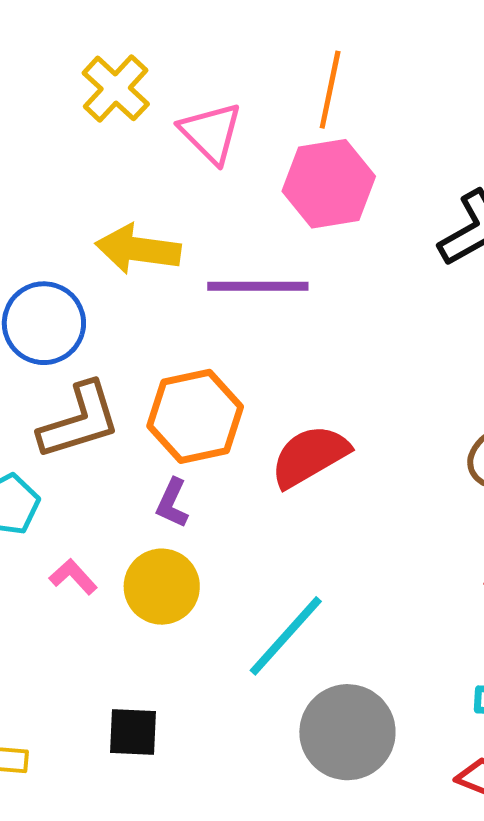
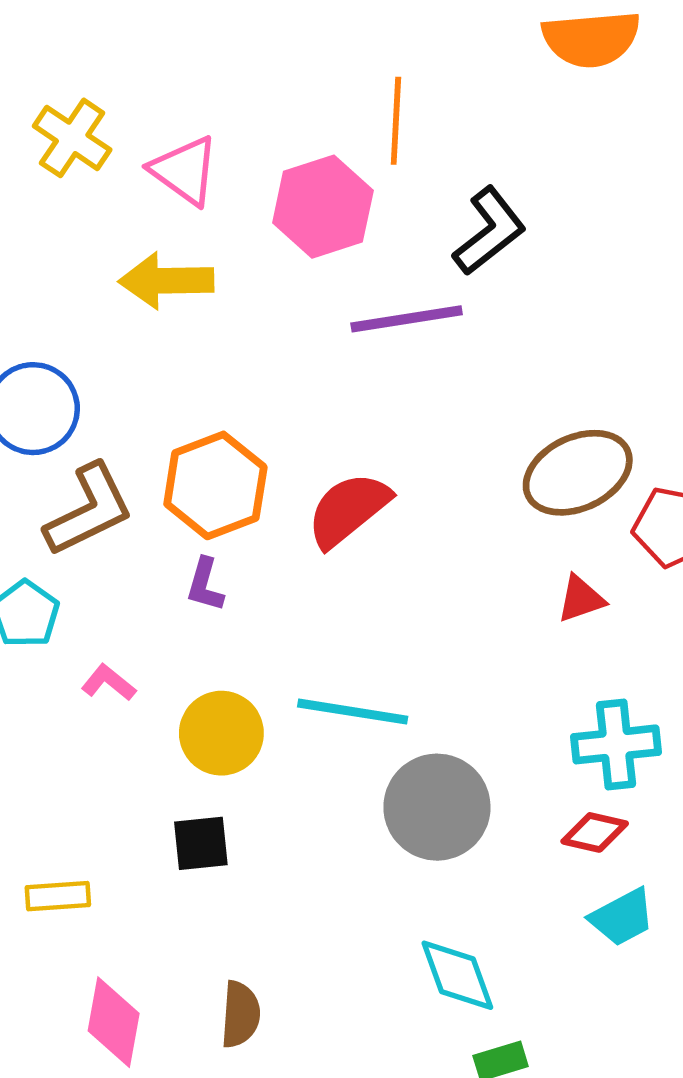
orange line: (330, 90) -> (396, 121), moved
yellow arrow: (138, 249) -> (166, 281), moved
purple line: (258, 286) -> (407, 319), moved
yellow circle: (162, 587) -> (221, 733), moved
cyan line: (286, 636) -> (353, 712), turned 66

